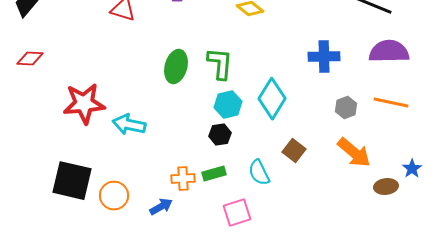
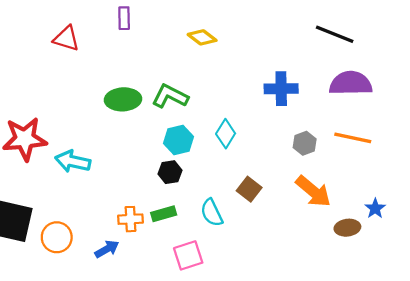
green L-shape: (220, 64) -> (170, 96), turned -68
green ellipse: (176, 67) -> (123, 99), turned 72
cyan diamond: (272, 99) -> (226, 134), size x0.7

